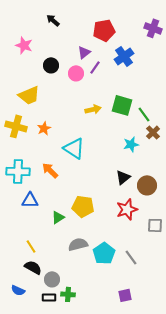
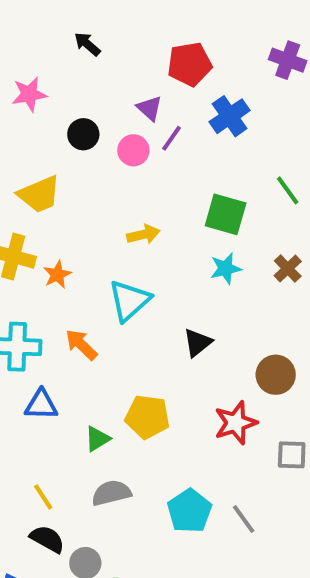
pink star: (24, 45) -> (29, 94), turned -30
purple triangle: (84, 52) -> (149, 108), turned -40
yellow arrow: (93, 109) -> (143, 234), moved
green line: (144, 114) -> (288, 190), moved
orange star: (44, 128) -> (57, 275), moved
cyan star: (131, 144) -> (226, 269), moved
cyan triangle: (74, 148) -> (129, 301), turned 45
black triangle: (123, 177) -> (198, 343), moved
gray semicircle: (78, 244) -> (111, 493), moved

